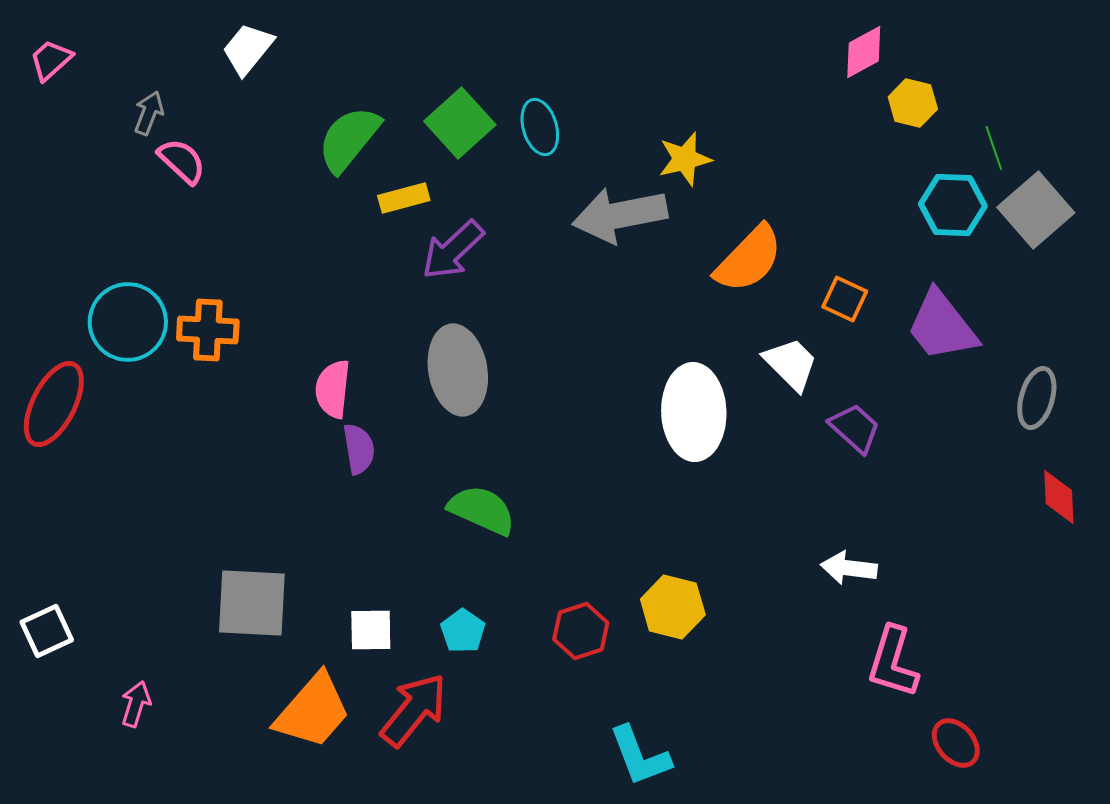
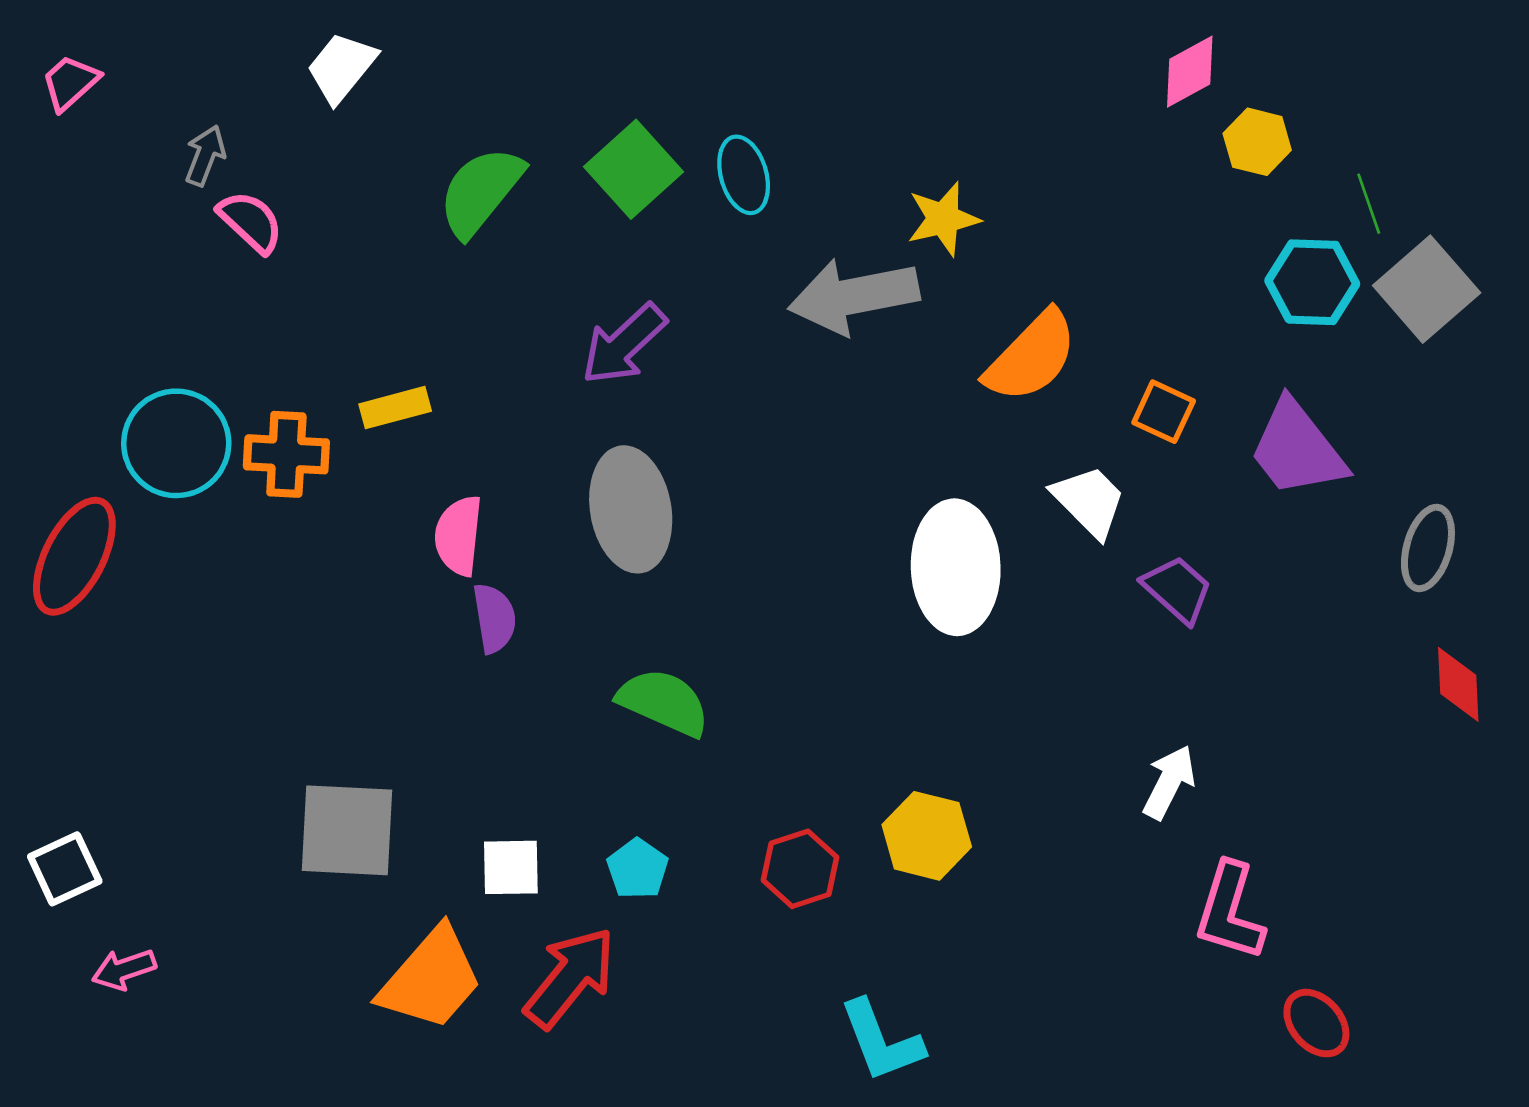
yellow rectangle: (404, 198) -> (395, 408), moved
white arrow: (849, 568) -> (1169, 782), turned 110
pink arrow: (136, 704) -> (124, 969), moved, turned -126

